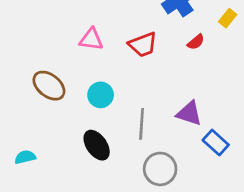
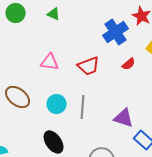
gray line: (142, 124) -> (83, 107), moved

